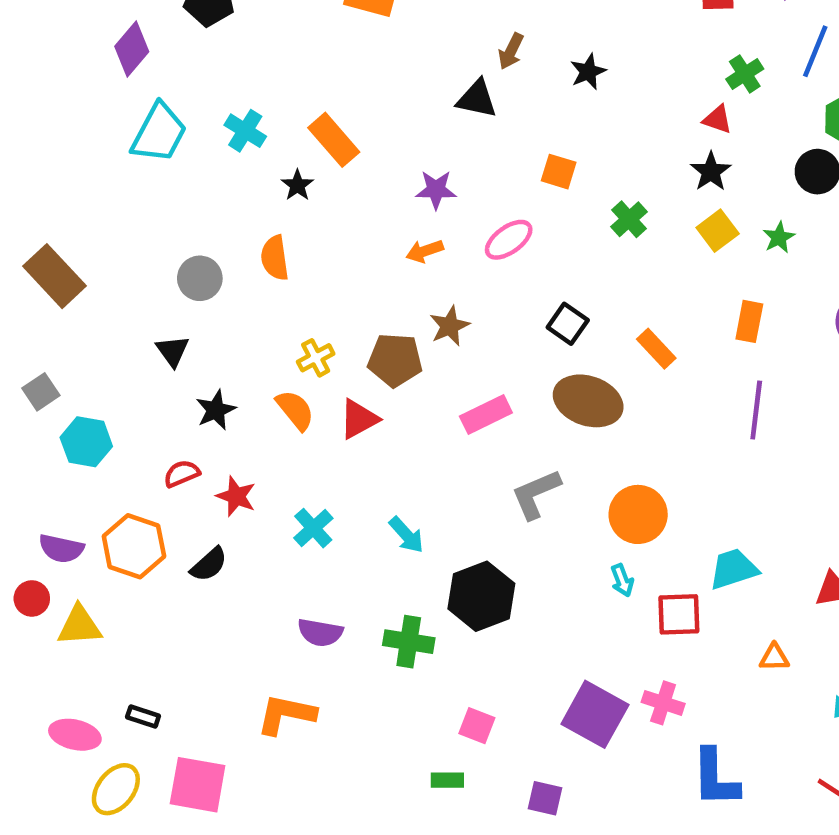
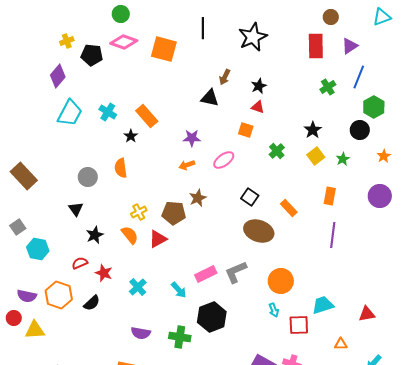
red triangle: (718, 119) -> (258, 107), moved
pink rectangle: (486, 415) -> (206, 274), moved

